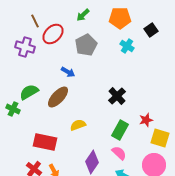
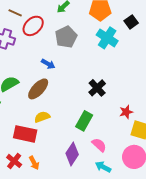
brown line: (35, 21) -> (15, 13), turned -40
cyan cross: (127, 46) -> (107, 38), size x1.5
yellow semicircle: (78, 125) -> (42, 117), moved
green rectangle: (120, 130) -> (84, 121), moved

